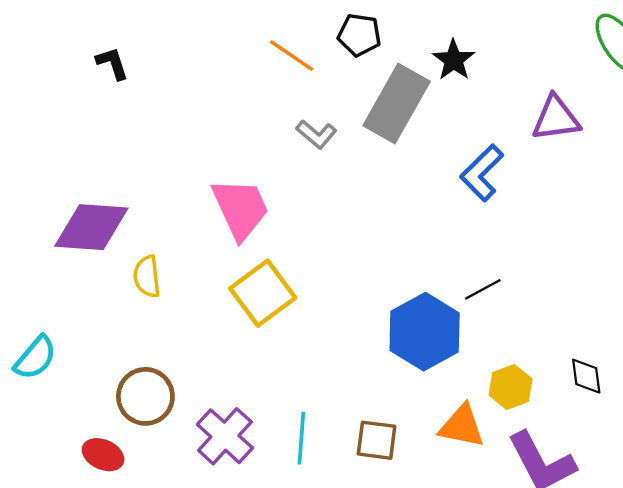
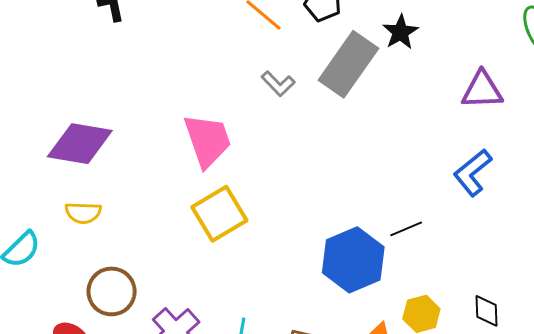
blue L-shape: (482, 173) -> (473, 173), moved
yellow semicircle: (147, 276) -> (83, 213), moved, turned -87

